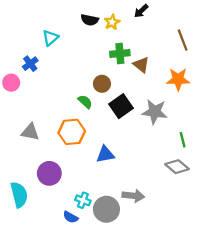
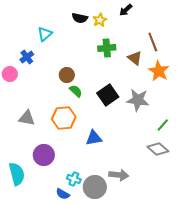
brown line: (183, 40) -> (153, 42), moved
brown triangle: (141, 65) -> (135, 58), moved
orange star: (178, 79) -> (159, 71), turned 30
brown circle: (102, 84) -> (67, 75), moved
green line: (183, 140) -> (163, 125), turned 56

